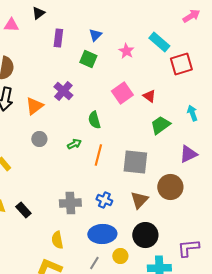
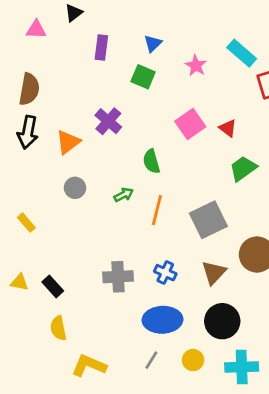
gray square: (135, 162) -> (208, 220), turned -32
yellow semicircle: (57, 240) -> (58, 328), moved
yellow circle: (120, 256) -> (193, 360), moved

